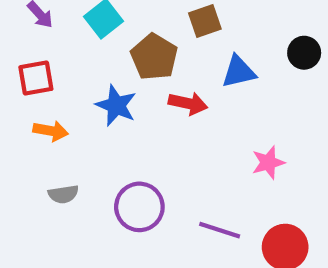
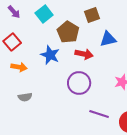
red square: (36, 78) -> (12, 42), turned -30
purple circle: (139, 207) -> (79, 83), moved

